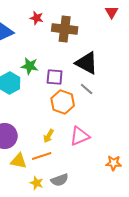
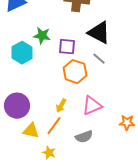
orange line: (42, 156) -> (54, 126), turned -36
orange star: (114, 163) -> (127, 123), moved
gray semicircle: (60, 180) -> (84, 137), moved

